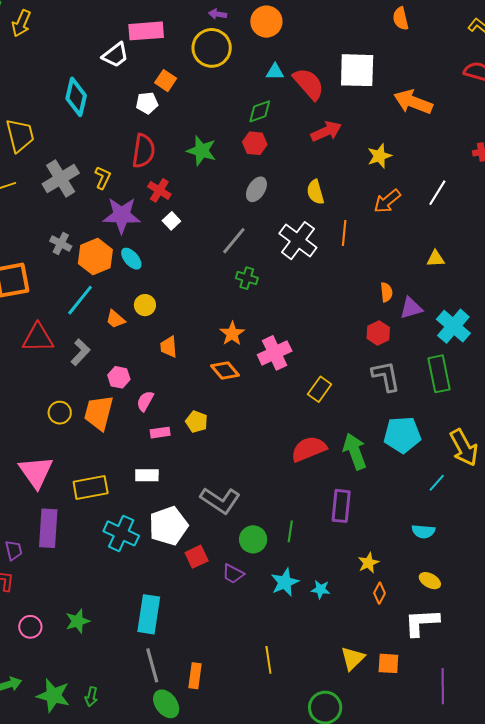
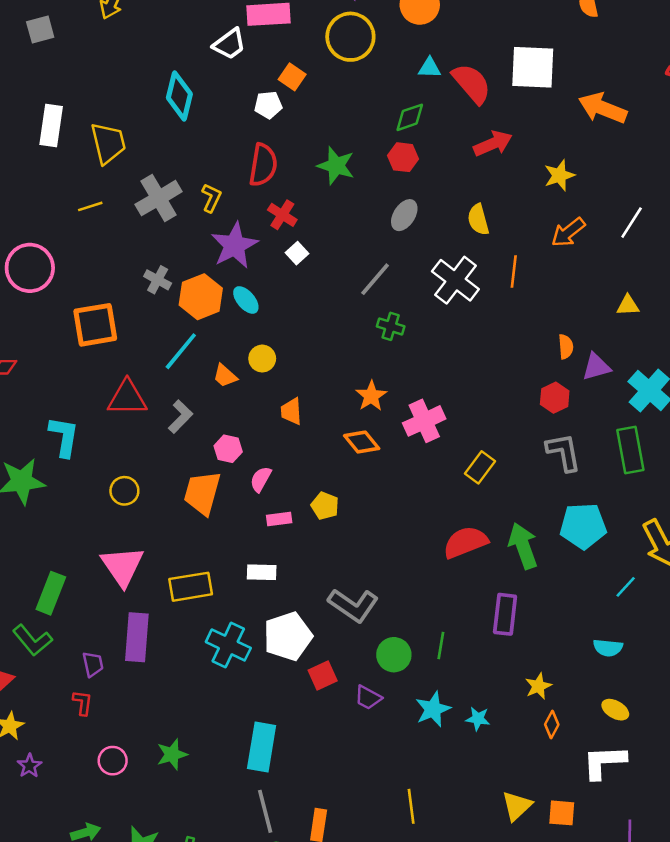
purple star: (122, 215) -> (234, 245), turned -30
yellow circle: (60, 413) -> (124, 491), moved

